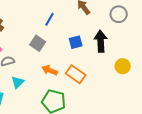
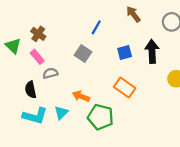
orange arrow: (50, 70) -> (81, 96), moved
cyan triangle: (18, 82) -> (61, 113), moved

